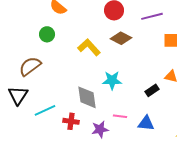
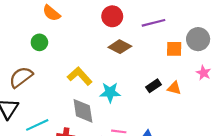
yellow L-shape: (89, 47) -> (80, 76), moved
black rectangle: (152, 90) -> (154, 86), moved

